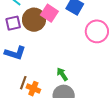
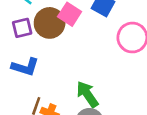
green arrow: (62, 74) -> (87, 94), size x1.5

